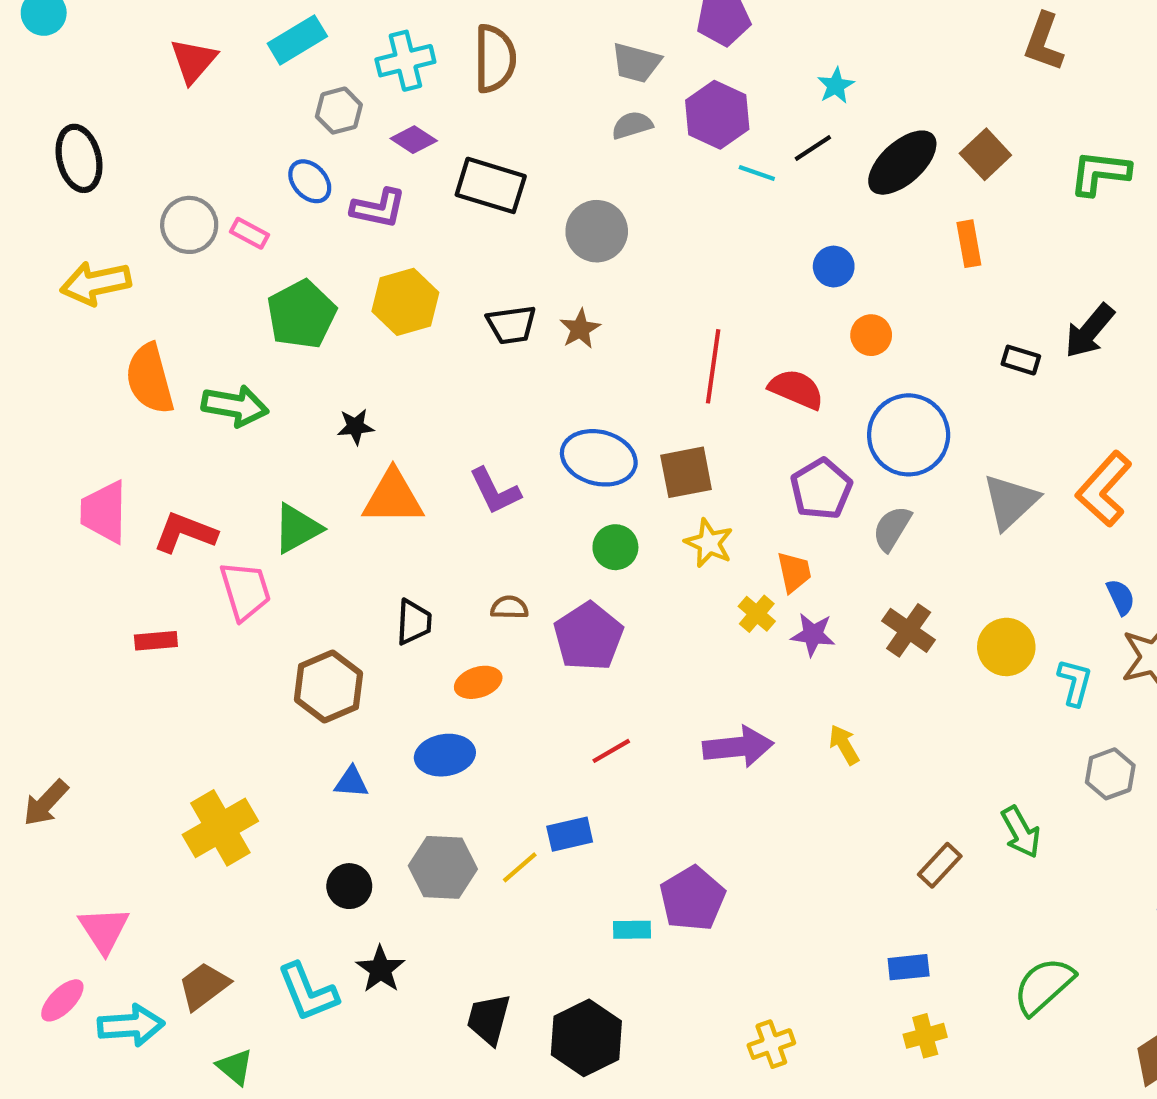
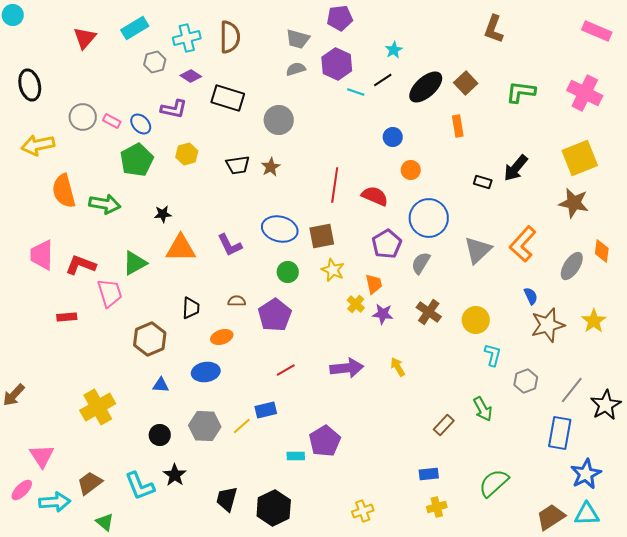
blue ellipse: (310, 181) -> (141, 124), moved
yellow hexagon: (405, 302) -> (187, 154), size x0.7
cyan L-shape: (1075, 682) -> (493, 355), moved

